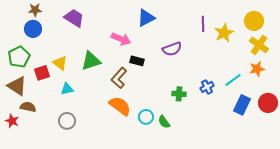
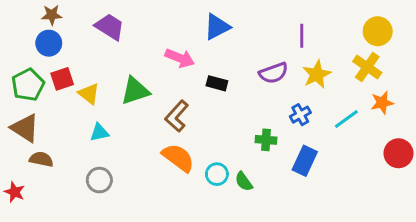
yellow star: (224, 33) -> (317, 74), moved
yellow cross: (259, 45) -> (367, 67), moved
purple semicircle: (172, 49) -> (273, 73), moved
black rectangle: (137, 61) -> (217, 83), moved
red square: (42, 73) -> (62, 79), moved
blue cross: (207, 87) -> (300, 115), moved
blue rectangle: (242, 105) -> (305, 161), moved
red star: (12, 121) -> (15, 192), moved

